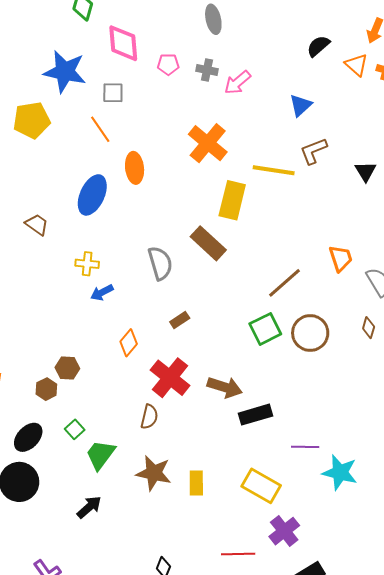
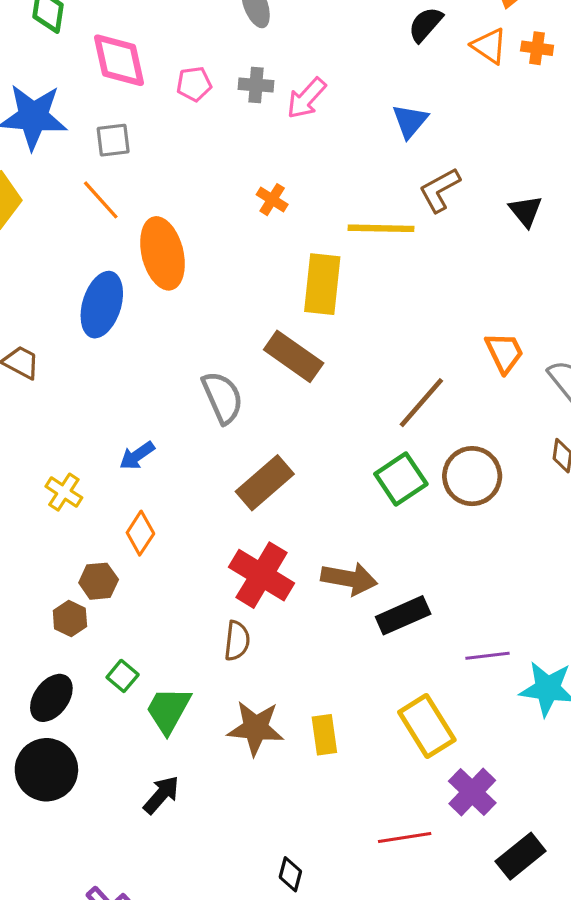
orange cross: (208, 143) -> (272, 200), size x0.5
orange ellipse: (135, 168) -> (162, 253), size x1.4
yellow cross: (87, 264) -> (64, 492), moved, turned 35
brown rectangle: (180, 320) -> (265, 483), size x1.8
orange diamond: (129, 343) -> (140, 533), moved
yellow rectangle: (261, 486) -> (427, 726), turned 36

